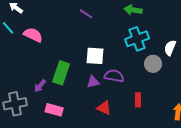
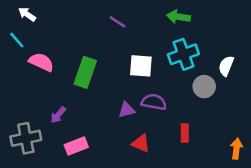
pink semicircle: (33, 35) -> (41, 62), moved
white square: (95, 56) -> (141, 66), moved
green rectangle: (61, 73) -> (85, 72), moved
pink rectangle: (54, 110) -> (76, 146), turned -36

